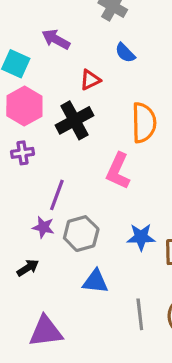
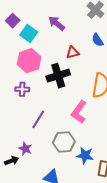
purple star: (43, 227) -> (25, 149), moved
gray hexagon: (81, 234) -> (64, 142), moved

